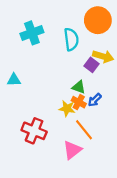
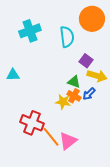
yellow arrow: (103, 56) -> (97, 76), moved
orange line: (84, 130) -> (51, 137), moved

